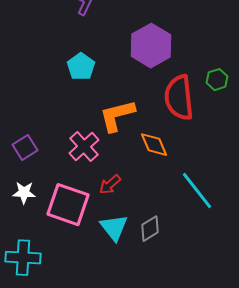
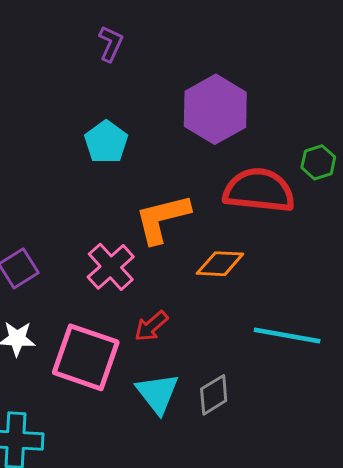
red semicircle: (179, 98) -> (259, 190), turned 102
orange diamond: (154, 145) -> (220, 264), turned -64
cyan line: (197, 191) -> (287, 336), turned -42

